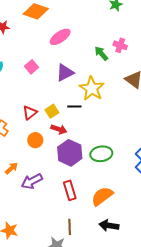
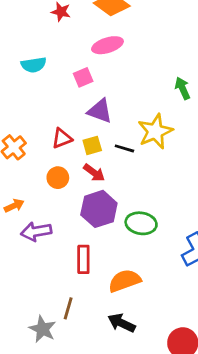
pink ellipse: (60, 37) -> (107, 45), moved
purple triangle: (65, 73) -> (100, 111), moved, turned 30

